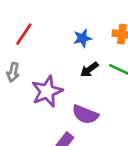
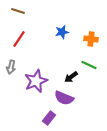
blue star: (82, 38) -> (62, 32), moved
black arrow: (89, 70) -> (71, 77), moved

